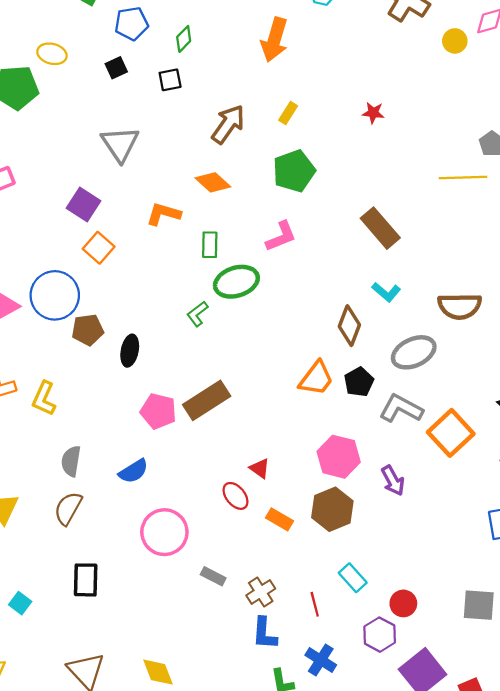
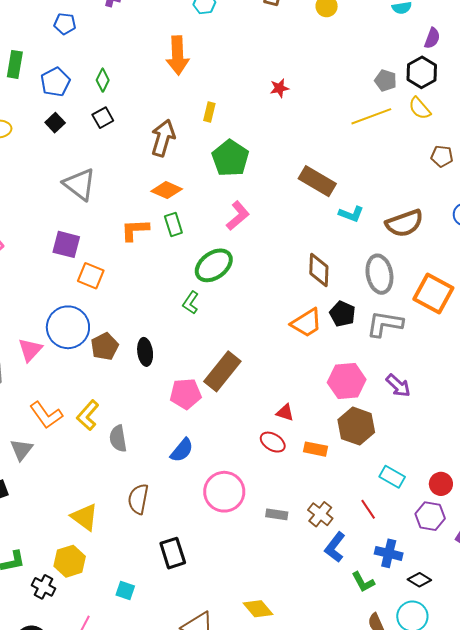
green rectangle: (210, 245) -> (173, 224), moved
cyan L-shape: (386, 292) -> (351, 214), moved
gray ellipse: (414, 352) -> (379, 274), turned -57
orange trapezoid: (316, 378) -> (307, 323), turned 40
yellow L-shape: (44, 398) -> (88, 415), turned 36
orange square: (451, 433) -> (433, 293), moved
gray semicircle: (71, 461) -> (118, 439), moved
blue L-shape: (264, 633) -> (335, 547), turned 52

